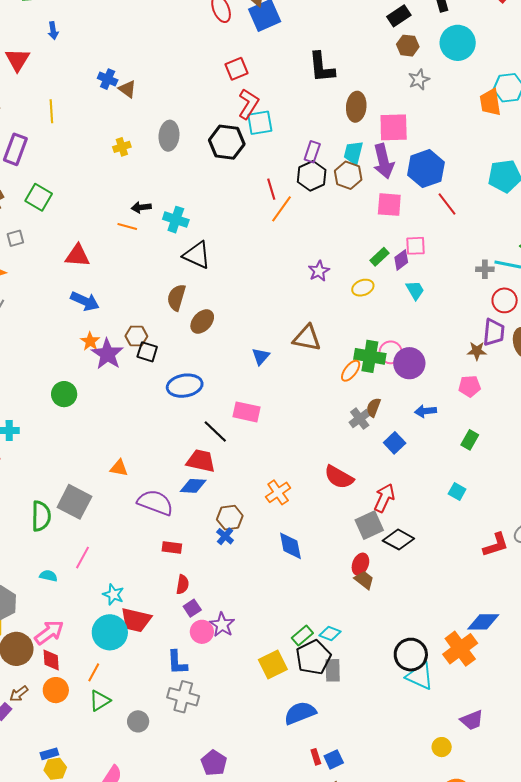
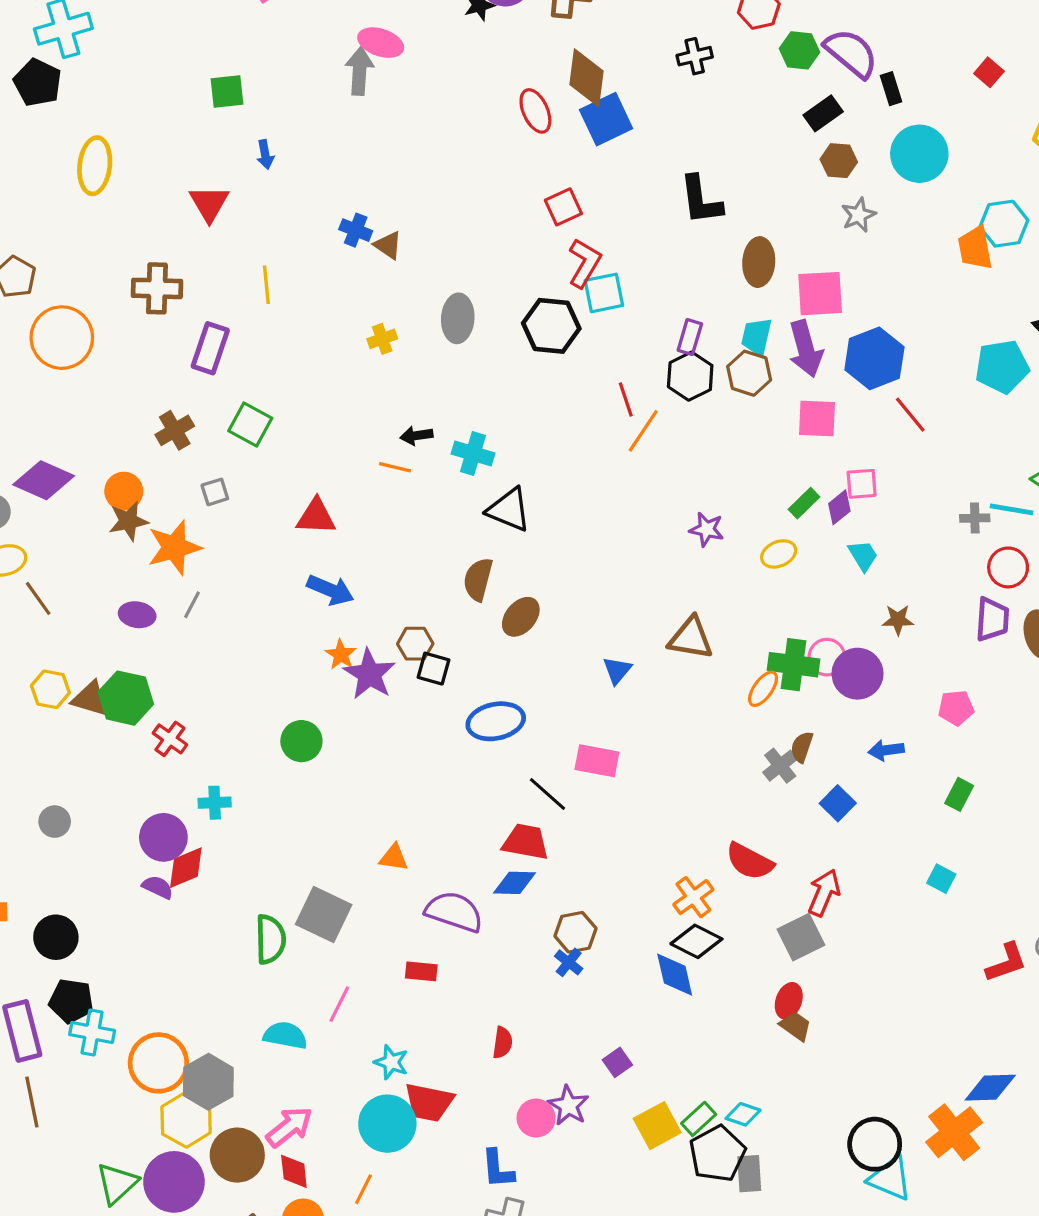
purple star: (319, 271) -> (707, 529), turned -30
brown star: (477, 351) -> (898, 620), moved
orange cross: (278, 492) -> (693, 897), moved
black diamond: (398, 540) -> (696, 941), moved
red rectangle: (172, 547) -> (421, 971), moved
cyan semicircle: (48, 576) -> (285, 1035), size x1.5
purple square: (192, 608) -> (617, 1062), moved
yellow square: (273, 664) -> (657, 1126), moved

